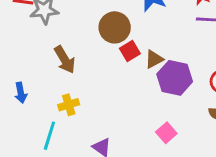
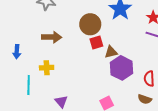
brown arrow: (65, 60) -> (52, 37), turned -72
cyan line: (49, 136) -> (29, 85), turned -30

